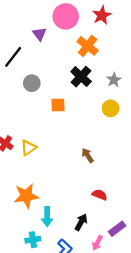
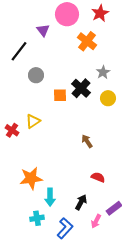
black cross: (81, 77) -> (81, 88), moved
gray star: (114, 80) -> (103, 72), moved
yellow triangle: (28, 148) -> (33, 121), moved

